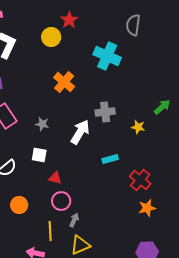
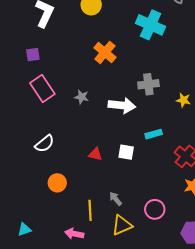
white arrow: (80, 132) -> (122, 105), turned 65
white square: (39, 155) -> (126, 152), moved
pink circle: (61, 201) -> (155, 209), moved
gray arrow: (74, 220) -> (116, 199), turned -64

